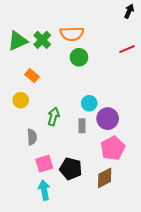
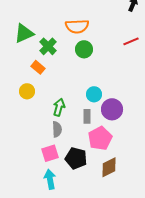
green cross: (42, 40) -> (48, 46), moved
gray semicircle: (32, 137) -> (57, 129), moved
pink pentagon: (113, 148) -> (100, 138), moved

